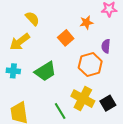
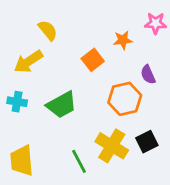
purple semicircle: (106, 46) -> (148, 75), turned -32
black square: (108, 103) -> (147, 142), moved

